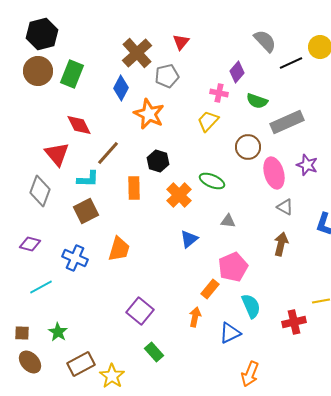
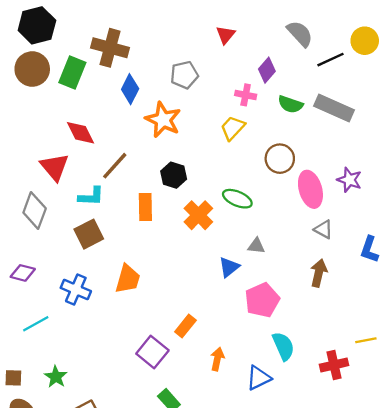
red triangle: (181, 42) -> (226, 35), moved
brown cross: (137, 53) -> (110, 48), moved, turned -32
gray rectangle: (287, 122) -> (334, 108), moved, turned 48
blue triangle: (189, 239) -> (229, 267), moved
orange rectangle: (210, 289) -> (185, 326), moved

